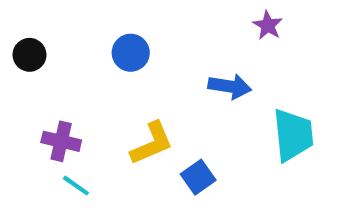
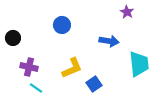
black circle: (30, 55) -> (13, 38), moved

